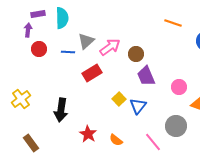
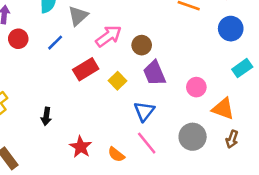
gray triangle: (86, 41) -> (78, 16), moved
blue line: (68, 52) -> (55, 43), turned -48
yellow square: (119, 99) -> (117, 81), moved
black arrow: (61, 110) -> (46, 116), size x0.6
pink line: (153, 142) -> (147, 143), moved

